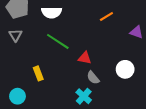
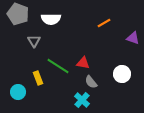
gray triangle: (15, 35) -> (34, 41), moved
green line: (58, 41) -> (58, 66), moved
cyan circle: (17, 96) -> (18, 92), moved

